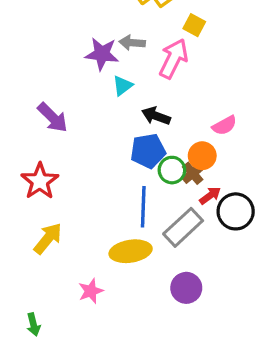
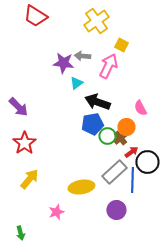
black arrow: (156, 116) -> (97, 102), size x1.4
purple arrow: (53, 117) -> (18, 107), moved
pink semicircle: (224, 125) -> (140, 108), turned 91
blue line: (143, 207) -> (132, 180), moved

